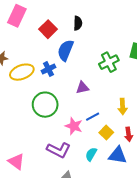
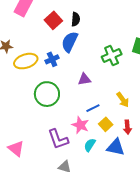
black semicircle: (78, 23) -> (76, 19), moved
yellow arrow: (123, 107) -> (123, 100), turned -35
pink star: (74, 126) -> (80, 125), moved
purple L-shape: (59, 150) -> (58, 139), turned 40

